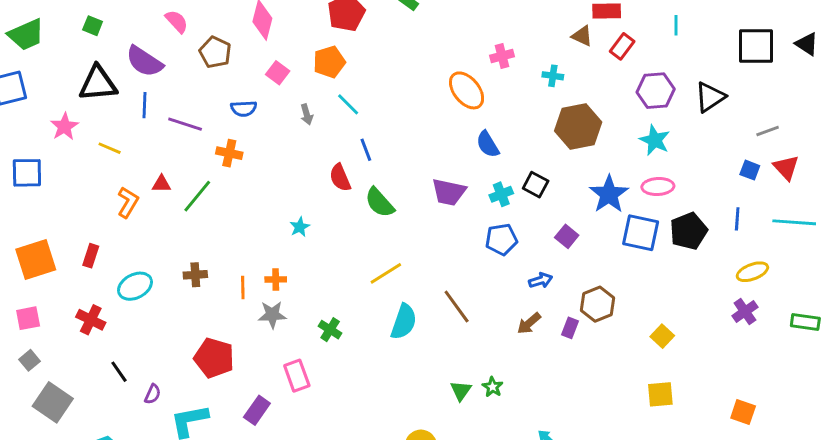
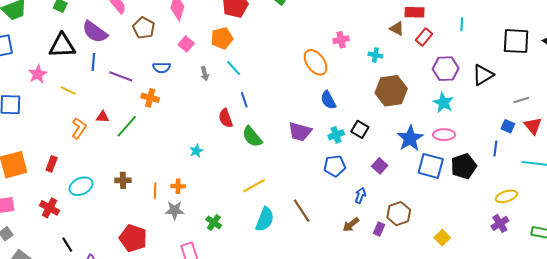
blue line: (737, 219) -> (495, 149), moved
blue arrow: (541, 280) -> (360, 195), turned -56

